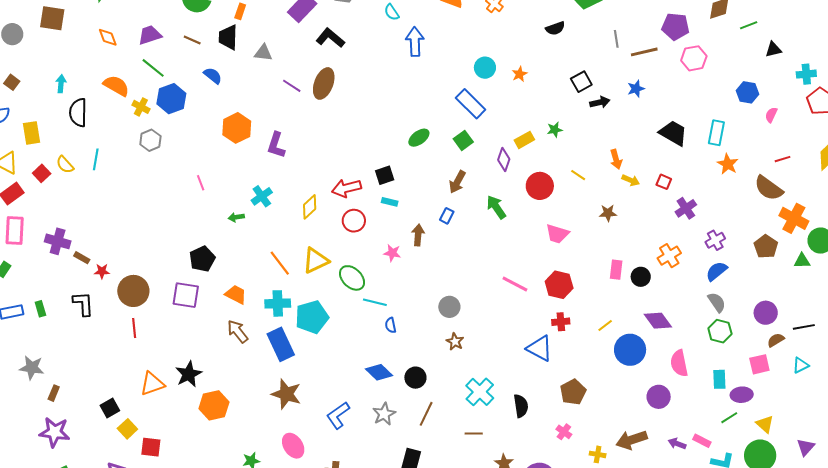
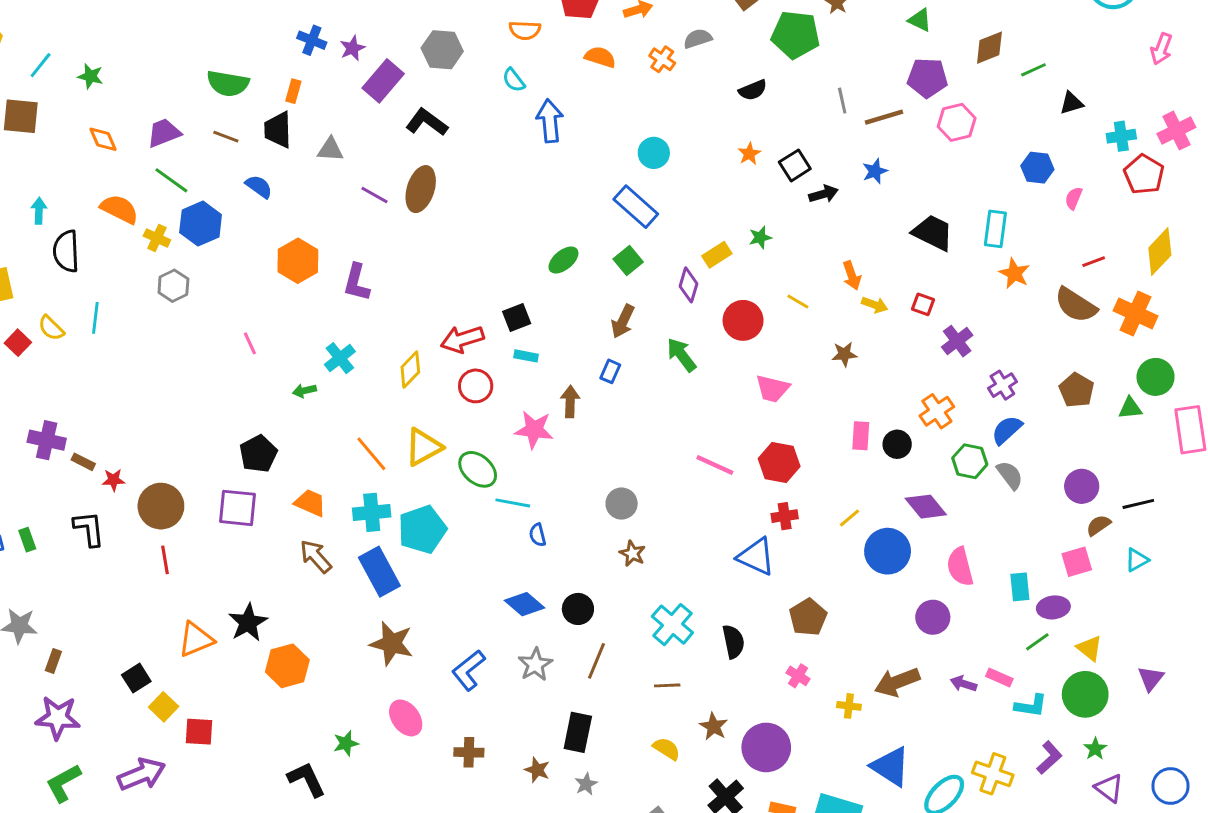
orange star: (520, 74) -> (749, 154), moved
orange cross: (794, 218) -> (1136, 313), moved
pink star: (392, 253) -> (534, 430), size x1.5
green hexagon: (720, 331) -> (970, 461), moved

